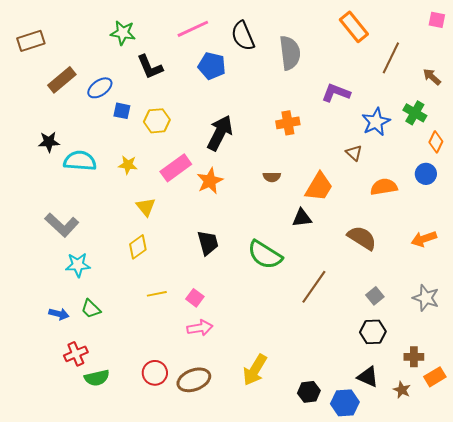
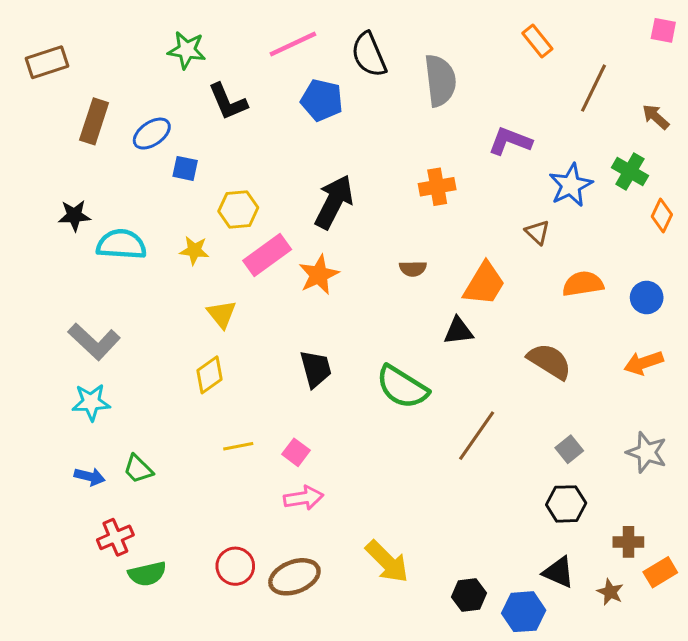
orange rectangle: (354, 27) -> (537, 41), size x0.7
brown rectangle: (62, 80) -> (94, 121), turned -32
yellow hexagon: (157, 121) -> (238, 209), moved
blue circle: (426, 174) -> (647, 298), moved
cyan star: (78, 265) -> (91, 402), moved
yellow arrow: (255, 370) -> (387, 562), turned -76

